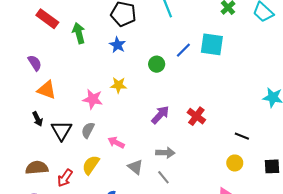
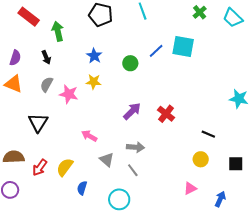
blue star: (118, 45) -> (94, 56), moved
purple semicircle: (35, 63) -> (15, 58), turned 49
orange triangle: (47, 90) -> (14, 84), moved
black arrow: (38, 119) -> (46, 57), moved
gray semicircle: (88, 130) -> (47, 84), moved
yellow semicircle: (91, 165) -> (65, 167), moved

